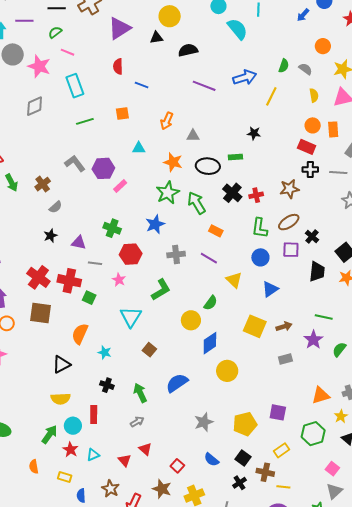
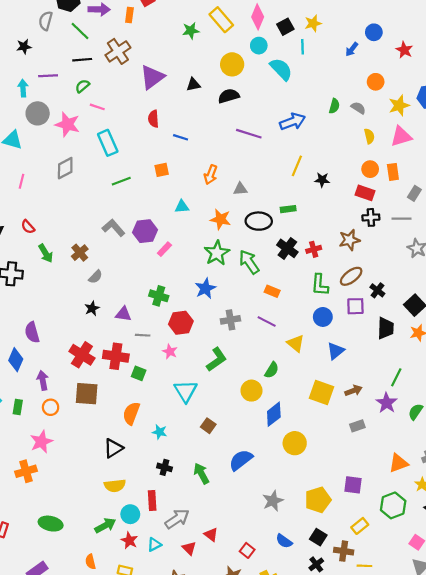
yellow circle: (170, 16) -> (232, 64), moved
yellow line: (271, 96) -> (297, 166), moved
black star: (254, 133) -> (322, 180), moved
green line: (324, 317) -> (396, 377), turned -72
gray arrow: (137, 422) -> (177, 519), moved, size x1.6
green arrow: (49, 434) -> (105, 525), turned 30

